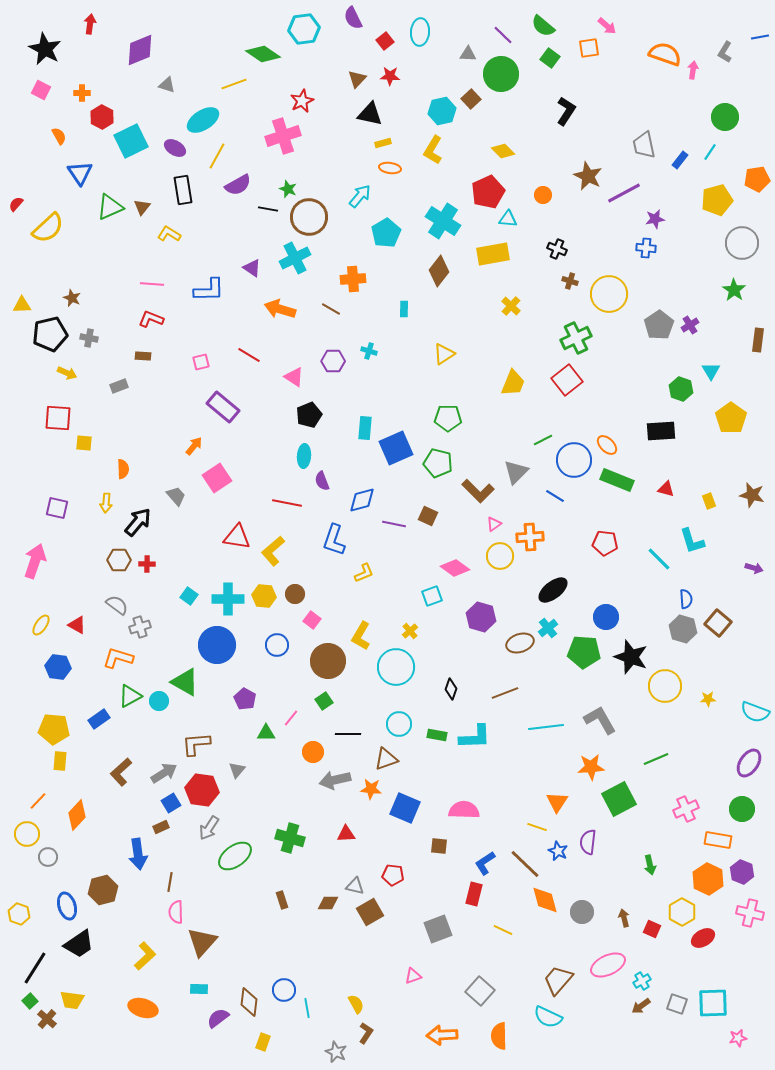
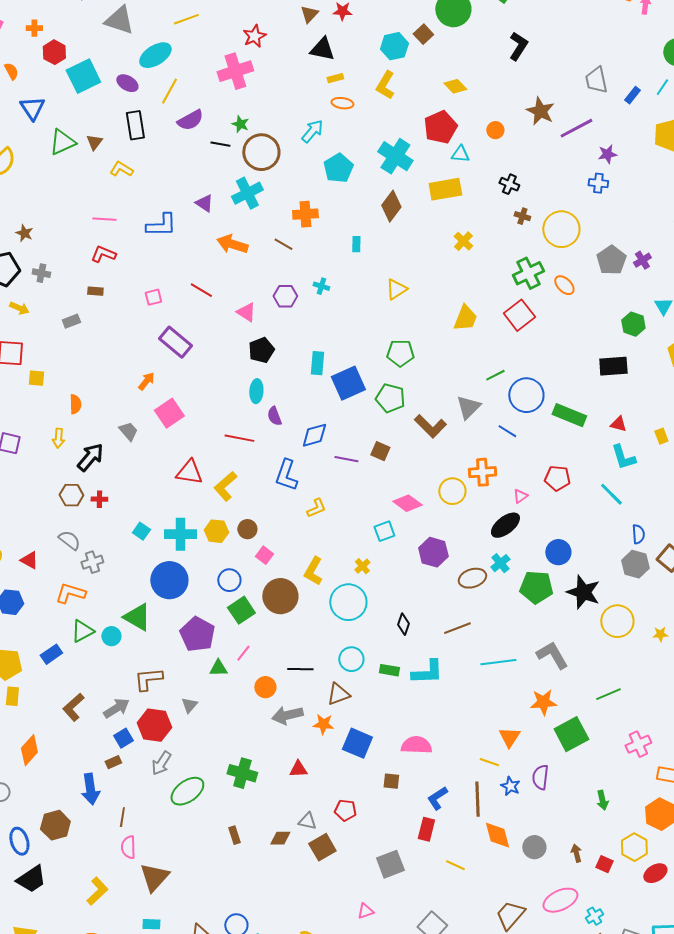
gray triangle: (167, 85) -> (119, 20), size x1.8
orange ellipse: (607, 445) -> (564, 285), moved
pink triangle: (494, 524) -> (520, 496), moved
cyan L-shape: (692, 541) -> (623, 457), moved
purple pentagon: (245, 699) -> (197, 634), size x1.6
green square: (324, 701) -> (241, 610), moved, size x1.5
brown line: (525, 864) -> (477, 799), turned 44

